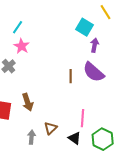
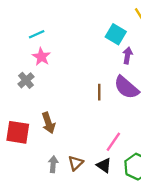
cyan line: (18, 27) -> (37, 34), turned 32
pink line: (83, 118) -> (113, 142), turned 30
brown triangle: (51, 128) -> (76, 163), moved

